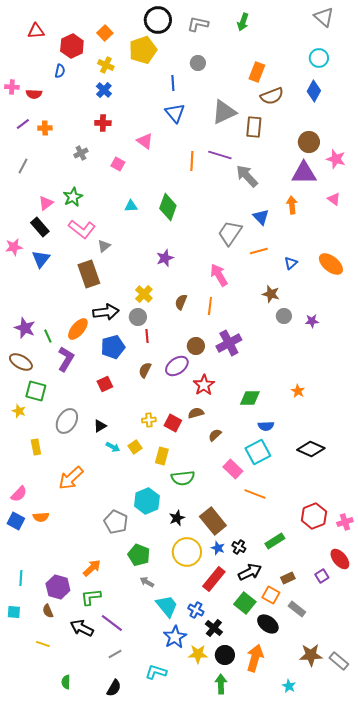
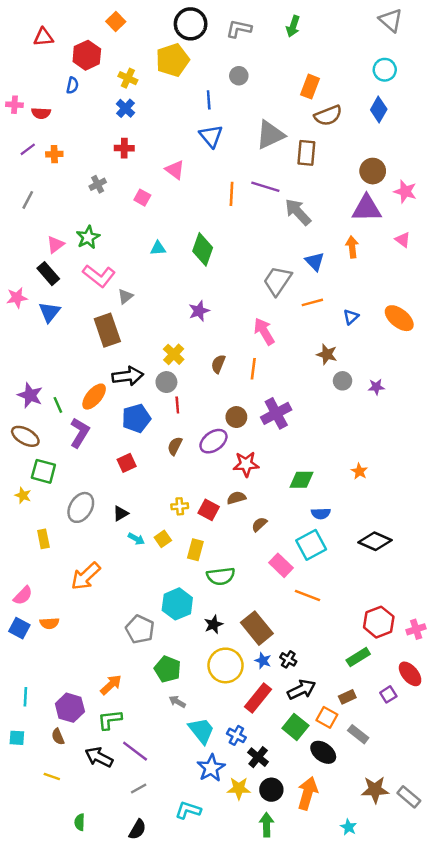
orange square: (105, 33) -> (116, 21), moved
red star: (204, 385) -> (246, 464), turned 30
green rectangle: (275, 541) -> (358, 657), moved

